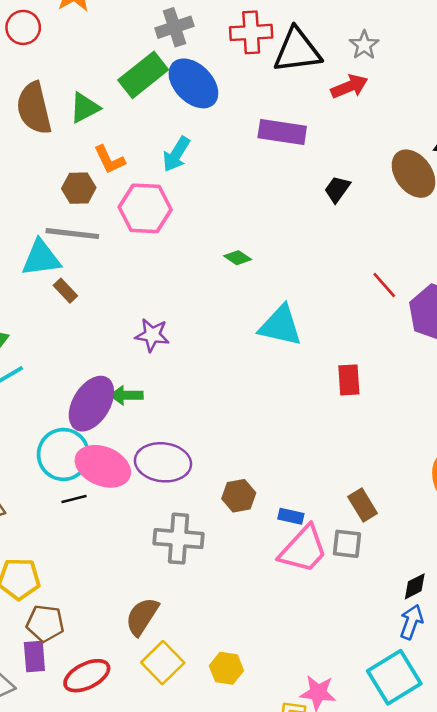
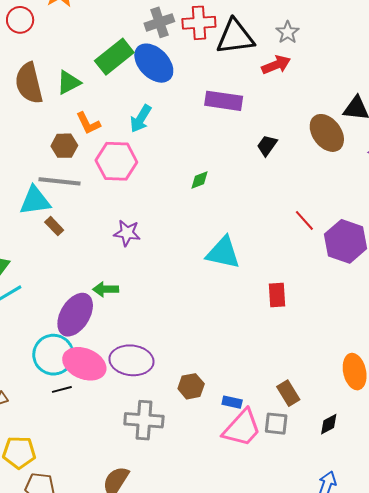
gray cross: (174, 27) -> (159, 22), moved
green diamond: (238, 258) -> (200, 180), moved, turned -55
purple star: (152, 335) -> (127, 233), moved
green arrow: (126, 395) -> (106, 289), moved
black diamond: (415, 586) -> (329, 424), moved

